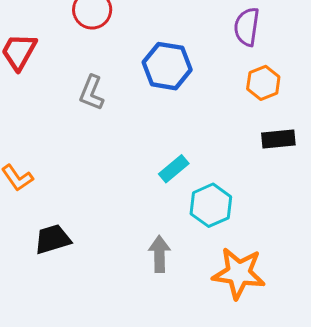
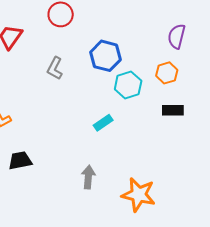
purple semicircle: (247, 27) -> (177, 36), moved
cyan hexagon: (211, 205) -> (128, 85), moved

